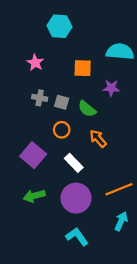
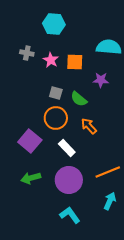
pink star: (35, 63) -> (51, 60), moved
gray cross: (40, 98) -> (27, 53), moved
orange circle: (62, 130) -> (56, 118), size x1.5

